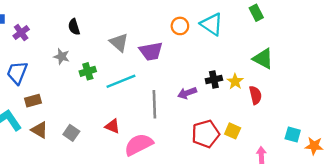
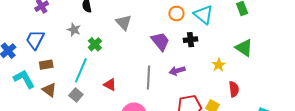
purple trapezoid: (151, 51) -> (160, 41), moved, turned -125
green cross: (88, 71) -> (95, 44), turned -32
black cross: (214, 79) -> (191, 40), moved
cyan line: (121, 81) -> (81, 70), moved, turned -50
red semicircle: (255, 95) -> (234, 89), moved
red triangle: (112, 126) -> (110, 85), moved

